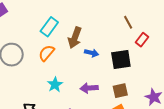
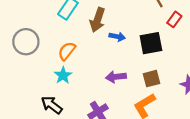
orange semicircle: (47, 53) -> (67, 51), moved
cyan star: (55, 85) -> (63, 75), moved

